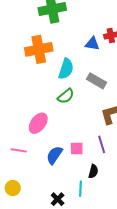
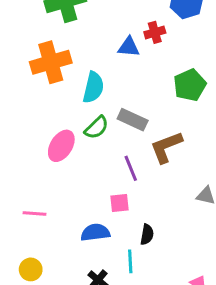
gray rectangle: (97, 81) -> (133, 120), moved
pink ellipse: (38, 123) -> (61, 146), moved
purple line: (102, 144) -> (131, 168), moved
blue semicircle: (54, 155) -> (95, 232), moved, turned 54

